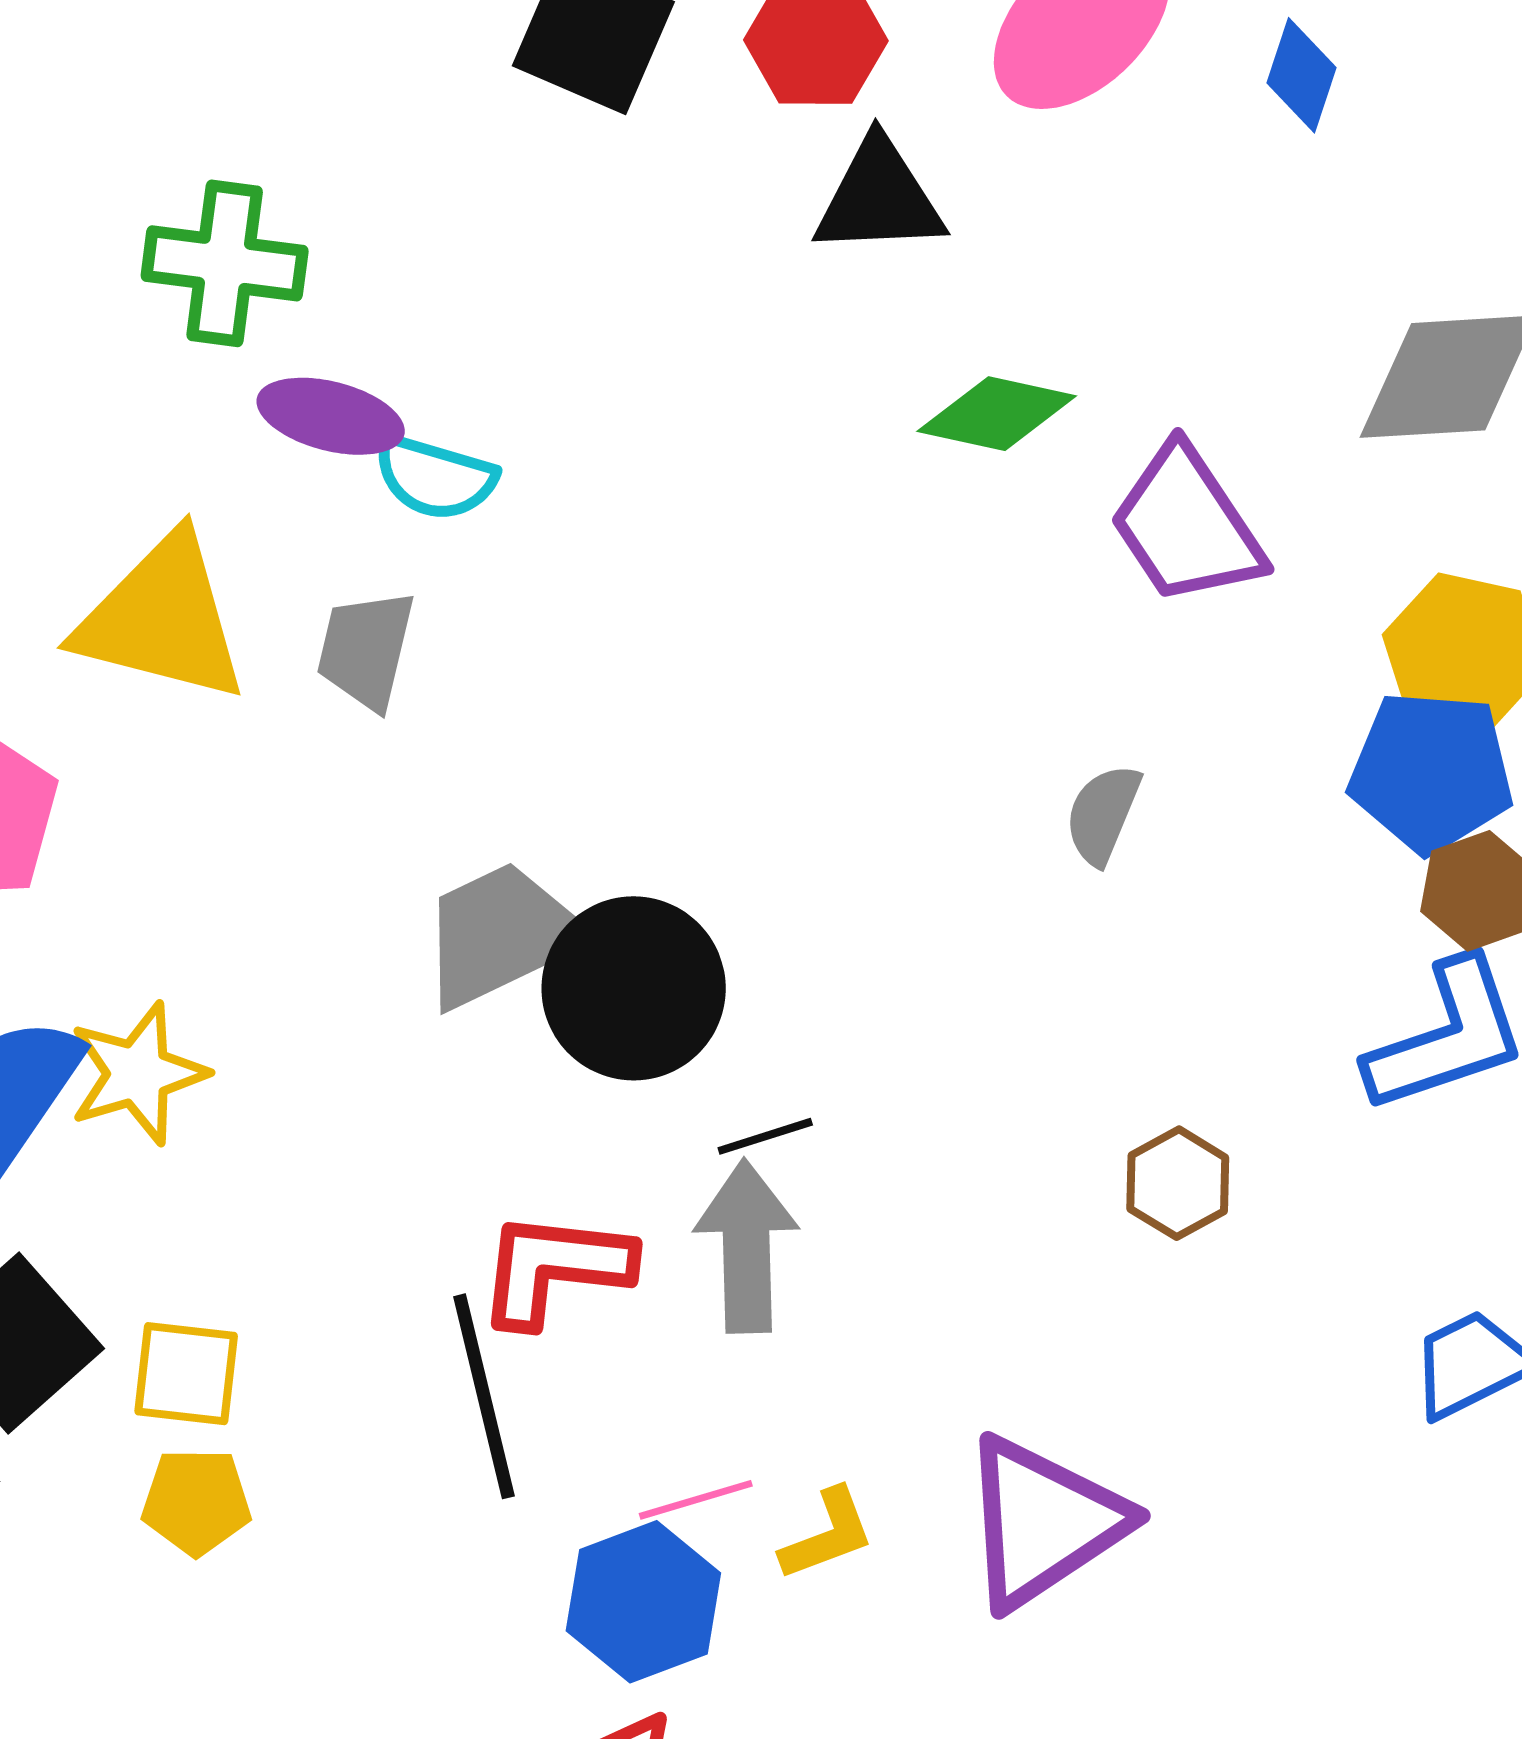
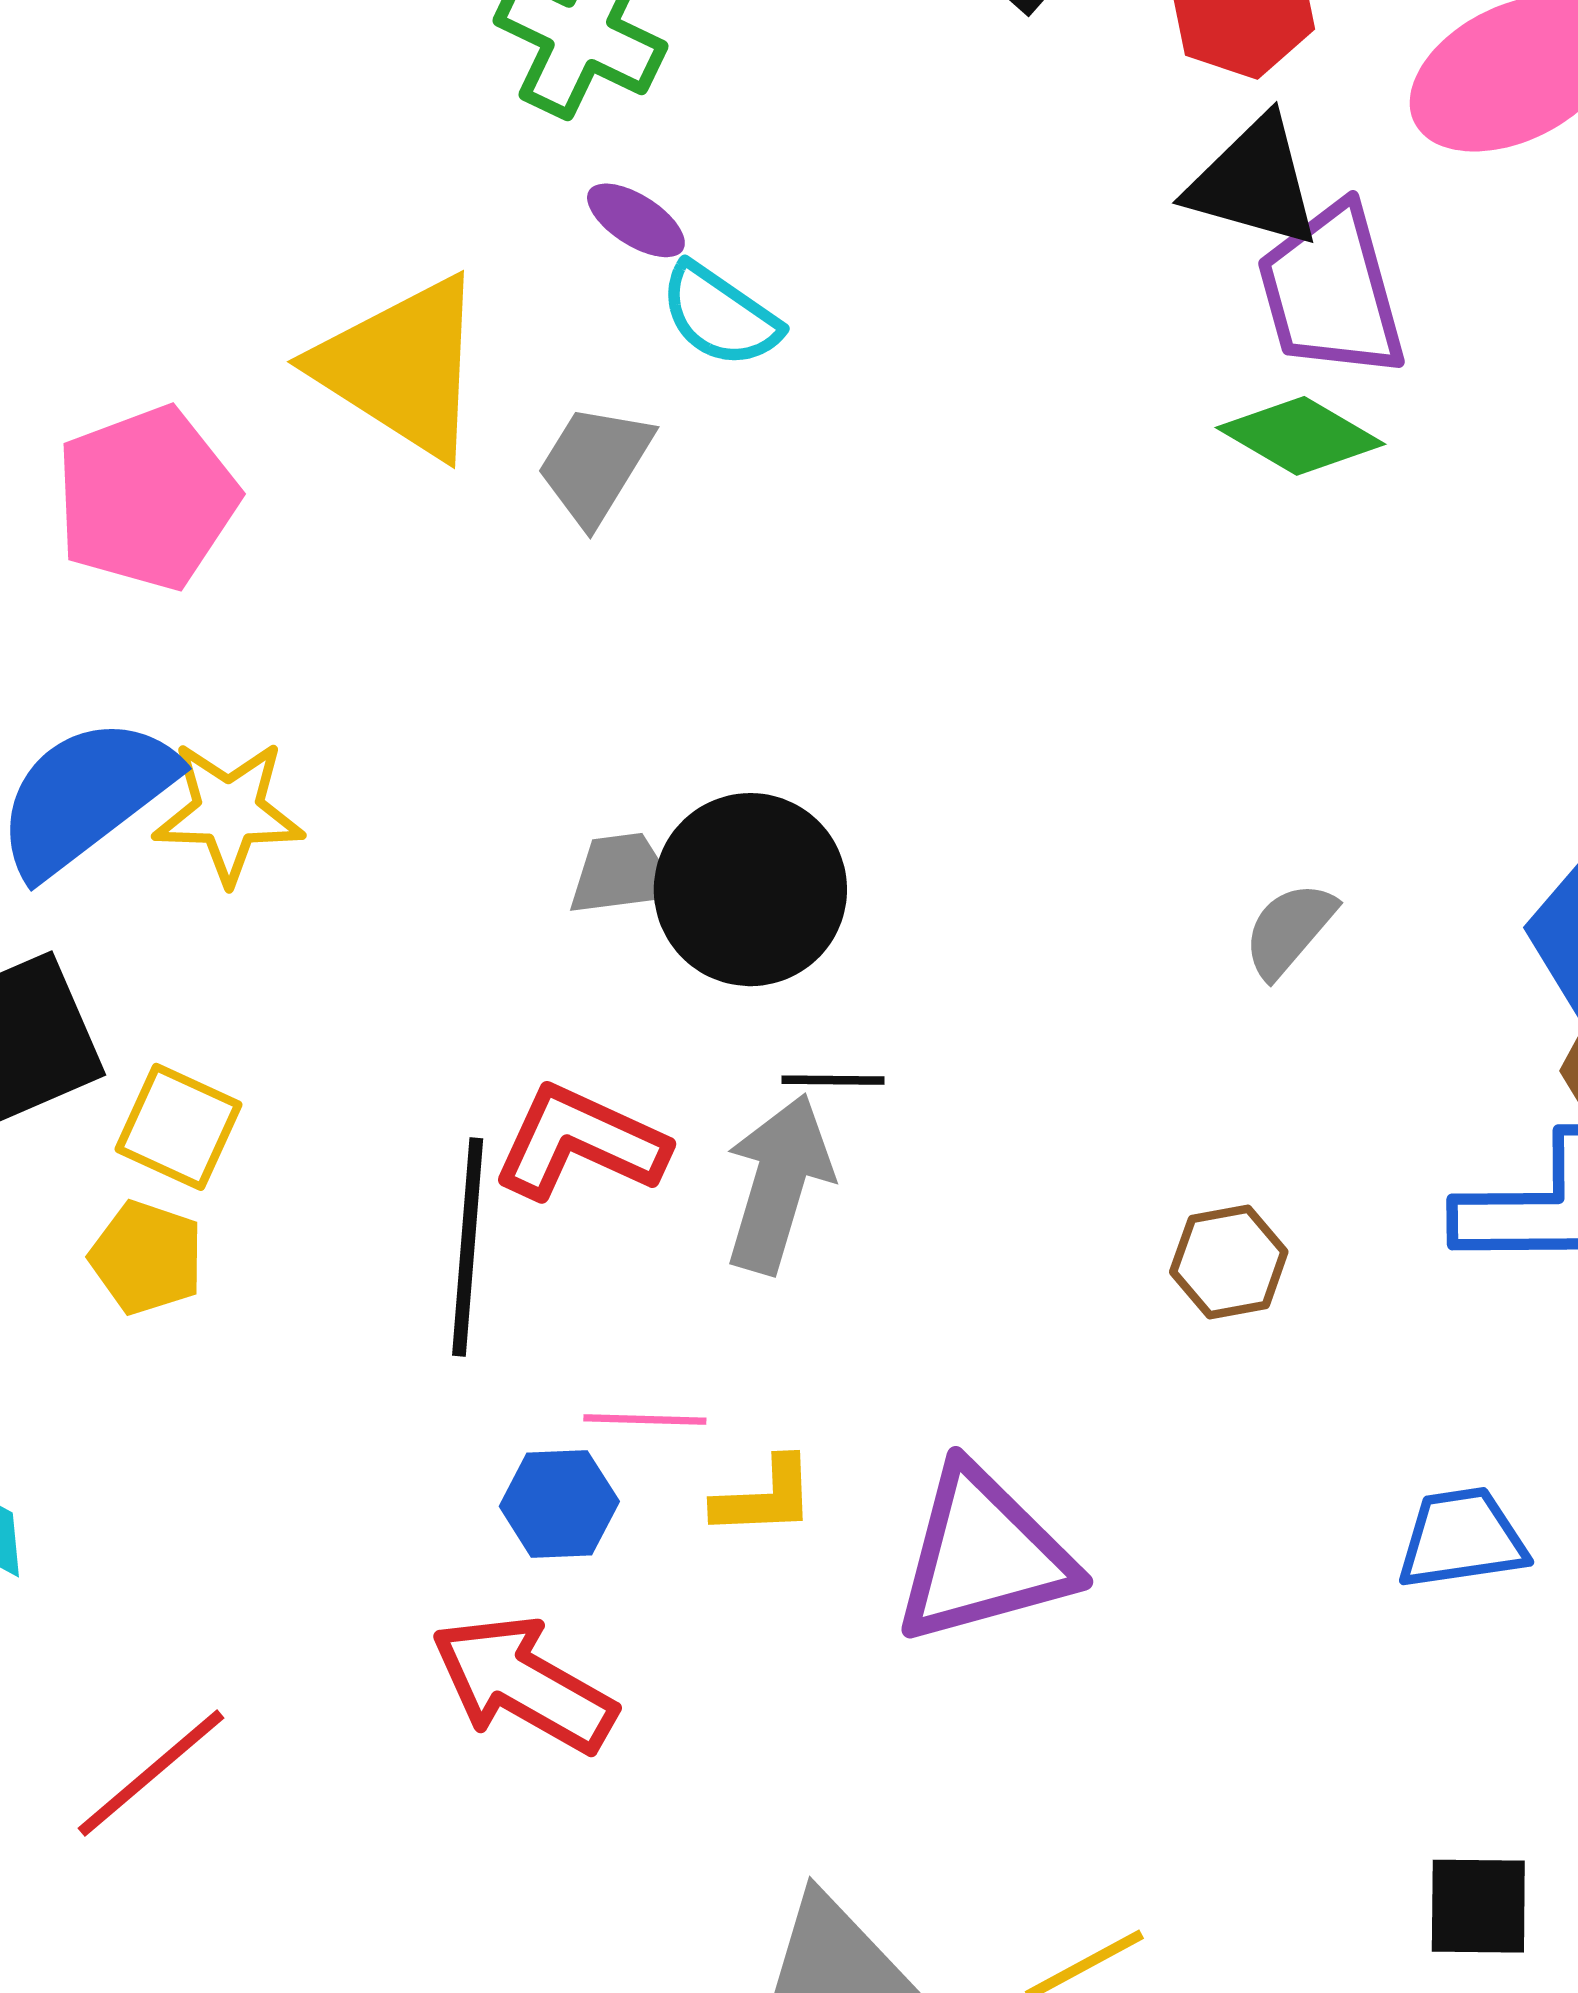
purple ellipse: (331, 416) -> (636, 220), size x0.7
purple trapezoid: (1187, 525) -> (1331, 291), moved
gray semicircle: (1103, 814) -> (1289, 930), moved
gray trapezoid: (501, 935) -> (622, 874), moved, size x0.6
blue hexagon: (643, 1602) -> (559, 1504), size x0.7

